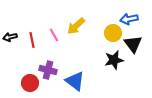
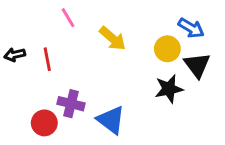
blue arrow: (129, 19) -> (191, 28), turned -138
yellow arrow: (76, 26) -> (112, 38), turned -96
pink line: (54, 35) -> (68, 18), moved

